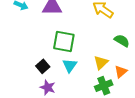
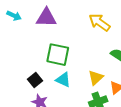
cyan triangle: (70, 65) -> (63, 80), turned -42

